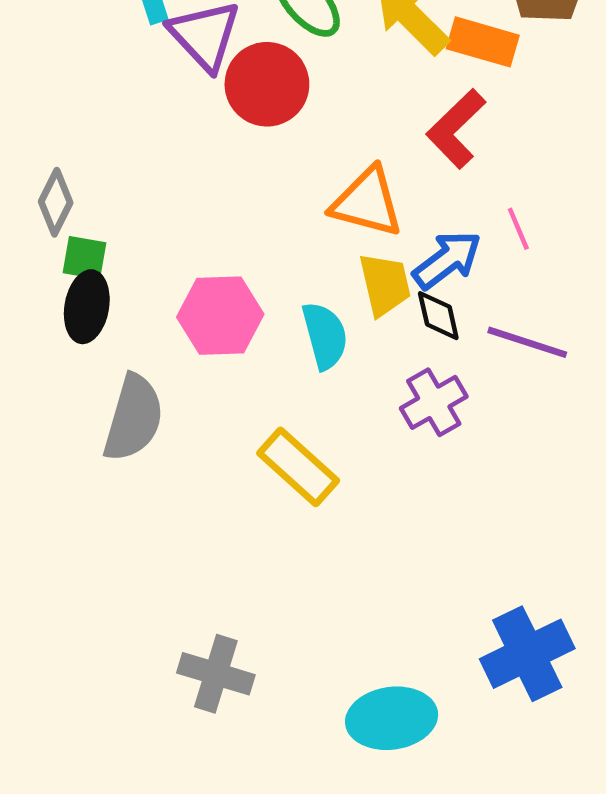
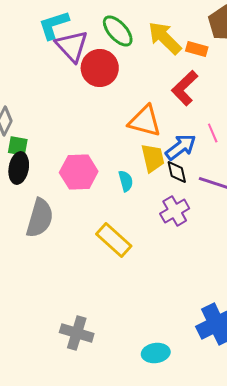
orange rectangle: (483, 42) -> (197, 49), size x0.7
cyan semicircle: (325, 336) -> (126, 181), size x0.7
cyan ellipse: (392, 718) -> (156, 353), size x0.7

